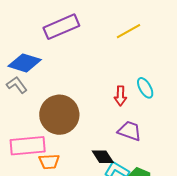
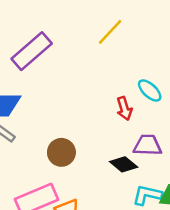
brown circle: (59, 115) -> (61, 152), size x0.6
black diamond: (103, 157) -> (124, 164), moved

